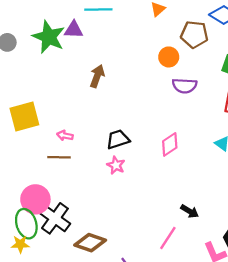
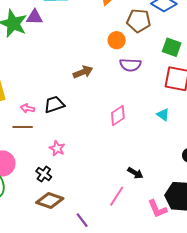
brown arrow: (97, 76) -> (83, 72), moved, turned 48
black trapezoid: (118, 139) -> (54, 104), moved
pink star: (116, 165) -> (57, 148), moved
black cross: (55, 218) -> (44, 174), moved, size x0.6

